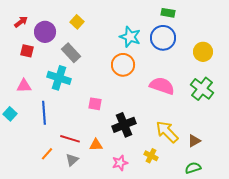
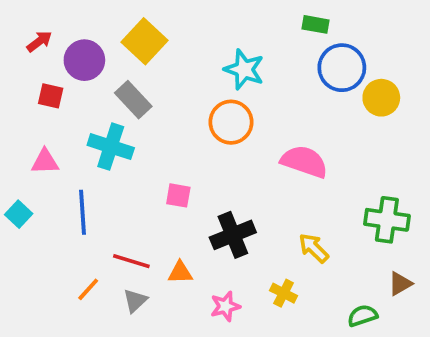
yellow square: (77, 22) -> (145, 41), size x1.6
blue circle: (163, 38) -> (342, 68), moved
green cross: (202, 89) -> (387, 220), moved, turned -30
yellow arrow: (167, 132) -> (314, 248), size x0.7
brown triangle: (194, 141) -> (400, 284), moved

